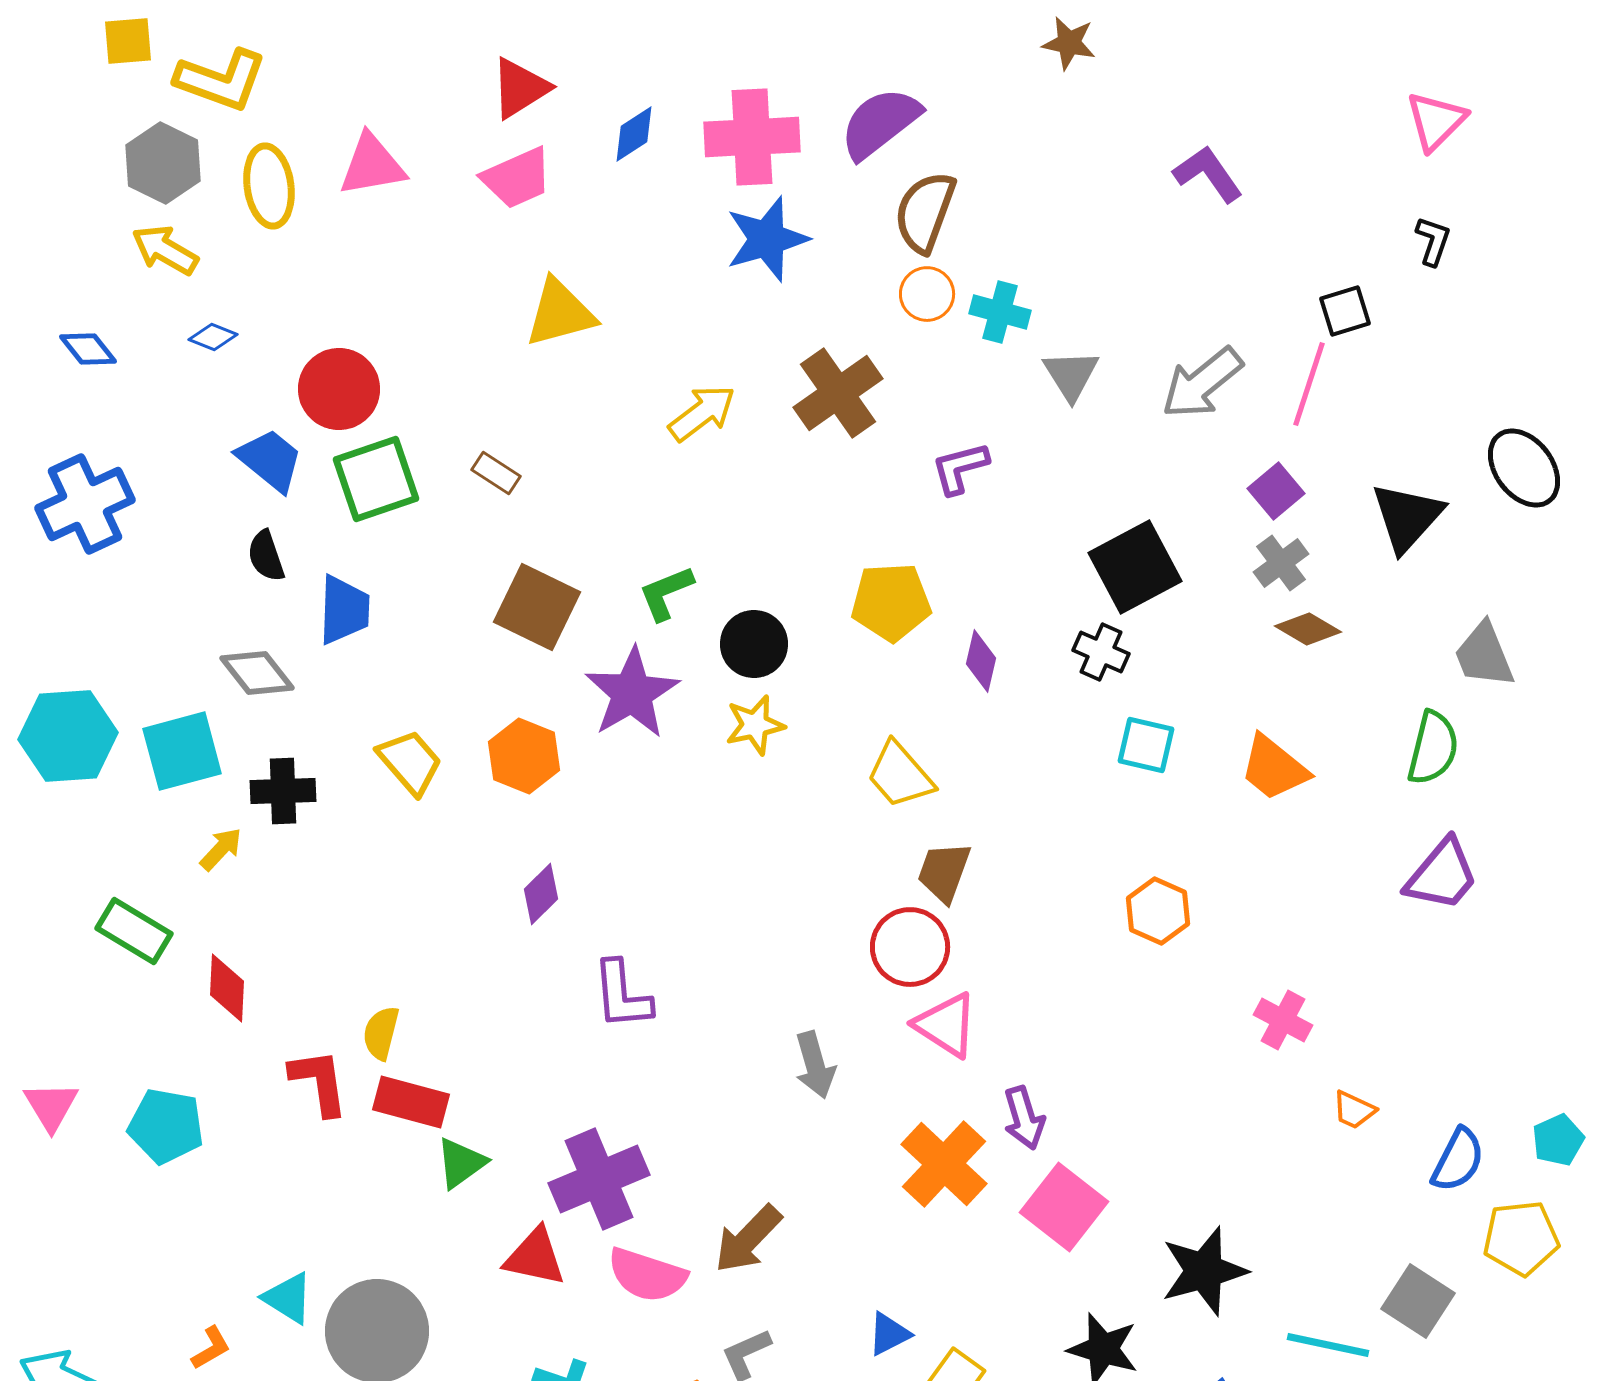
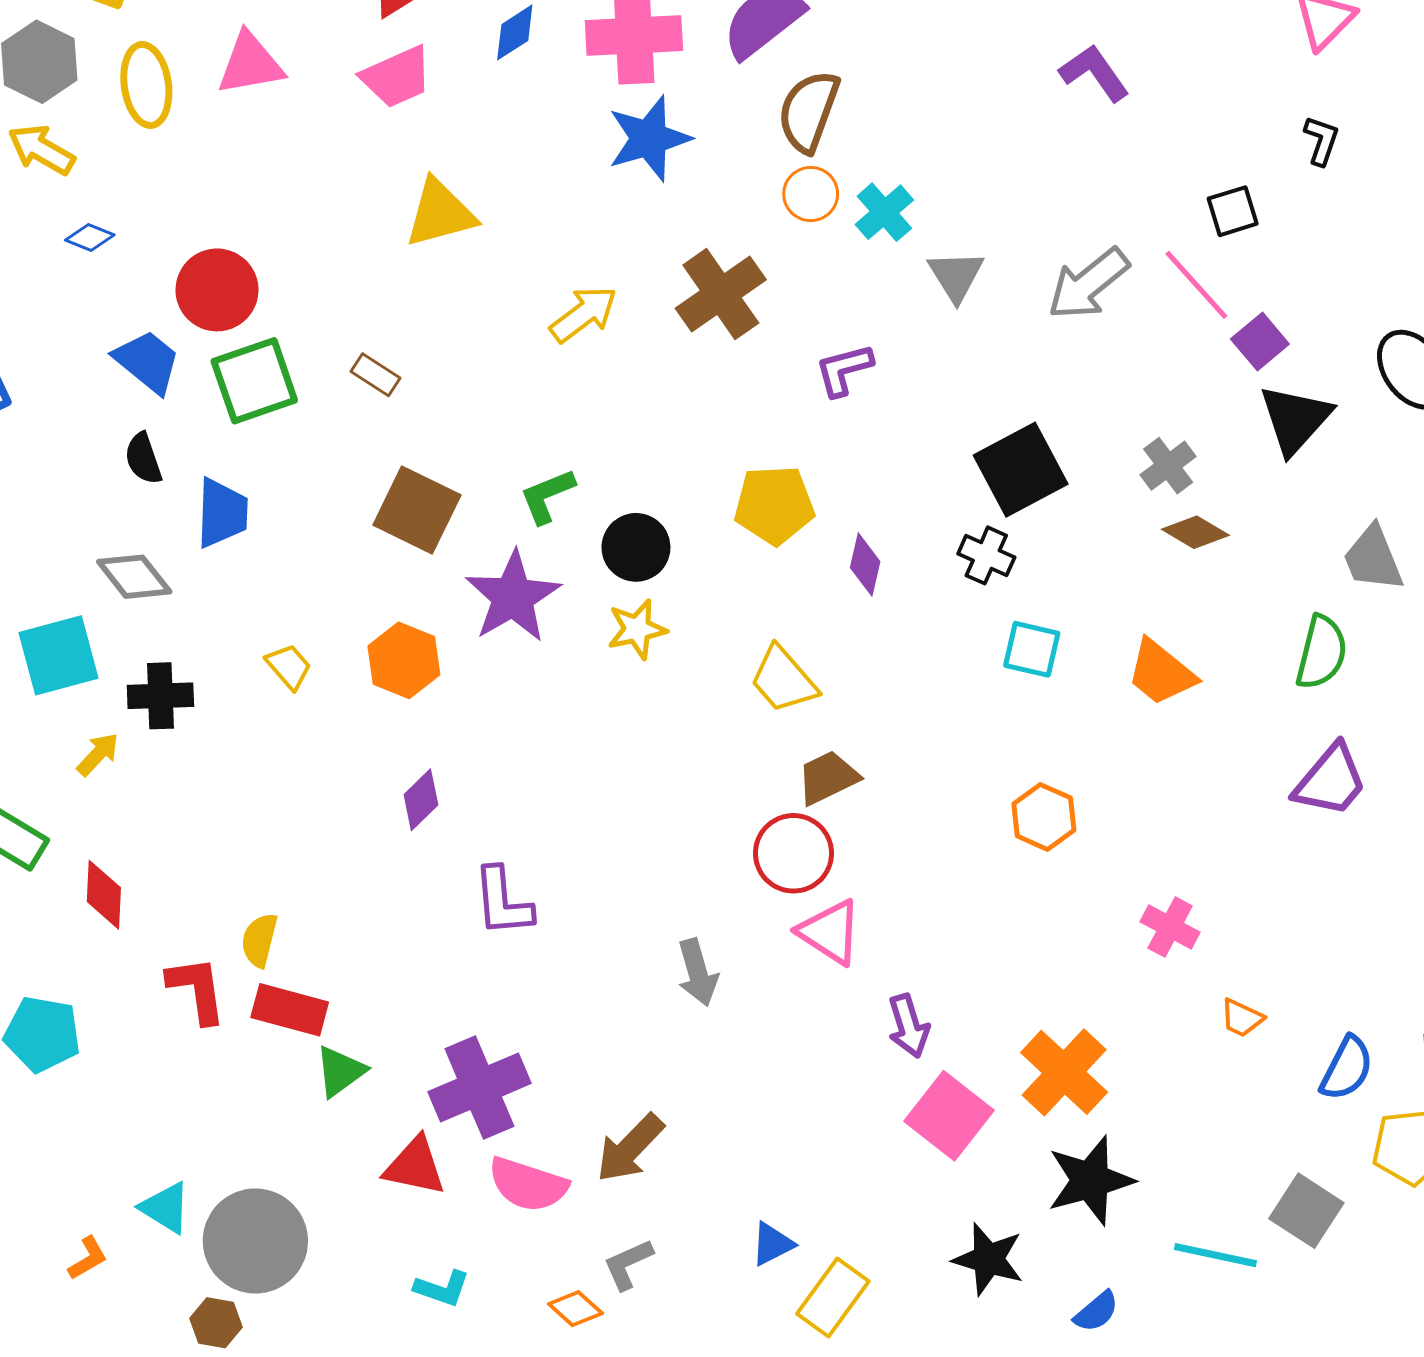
cyan cross: (1000, 312) -> (884, 212), turned 34
pink line: (1309, 384) -> (1196, 285), turned -60
purple square: (1276, 491) -> (1260, 341), moved
yellow trapezoid: (410, 762) -> (289, 667), size x0.7
brown trapezoid: (944, 872) -> (828, 778), turned 44
orange cross: (944, 1164) -> (1064, 1072), moved

